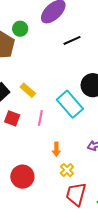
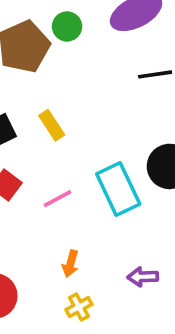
yellow rectangle: (28, 90) -> (52, 125), moved
pink line: (40, 118) -> (58, 199), turned 35

